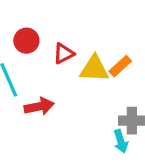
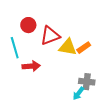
red triangle: (64, 54) -> (50, 36), size x1.5
cyan arrow: (121, 141) -> (78, 93), turned 48

